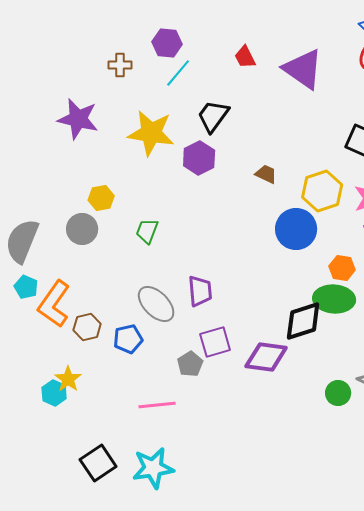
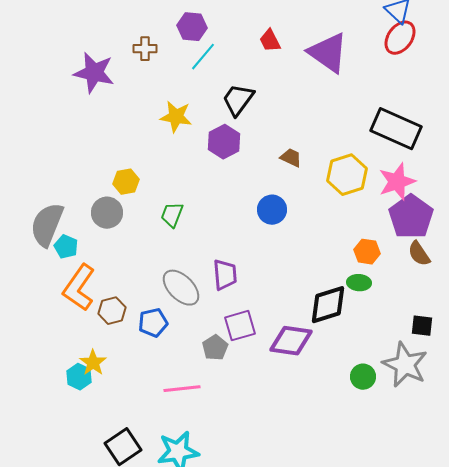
purple star: (78, 119) -> (94, 73), moved
yellow star: (151, 133) -> (176, 117), size x0.7
blue circle: (296, 229) -> (272, 210), moved, size x0.7
cyan pentagon: (26, 287) -> (66, 247), moved
green ellipse: (334, 299) -> (359, 283), size x0.6

